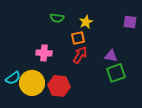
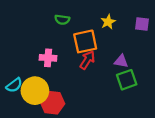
yellow star: (86, 22) -> (108, 22), moved
orange square: (78, 38) -> (85, 41), size x1.6
red hexagon: (59, 86) -> (52, 103), moved

